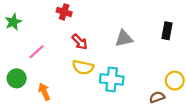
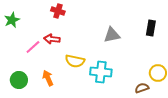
red arrow: (80, 42) -> (52, 39), moved, turned 140
green circle: (17, 78) -> (19, 80), moved
orange arrow: (44, 92) -> (48, 78), moved

